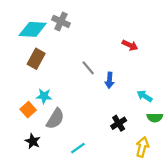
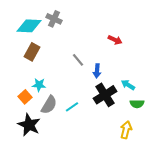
black cross: (119, 123) -> (105, 95), moved, size x1.6
black star: (33, 141) -> (29, 125), size x1.6
cyan line: (78, 148) -> (72, 107), moved

